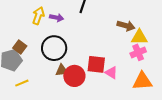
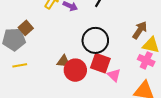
brown arrow: (126, 26) -> (140, 30), turned -84
black circle: (54, 48) -> (95, 40), moved
pink cross: (138, 52) -> (146, 60), turned 35

